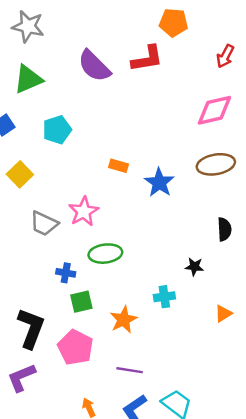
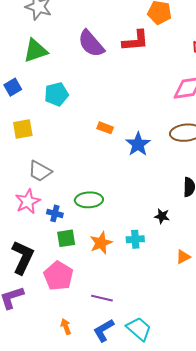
yellow square: (20, 174) -> (23, 129), turned 30
pink star: (84, 211) -> (28, 201), moved
orange star: (124, 320) -> (101, 243), moved

